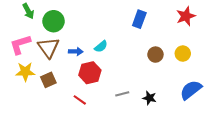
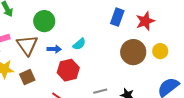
red star: (186, 16) -> (145, 21), moved
green circle: (54, 21) -> (44, 21), moved
brown circle: (155, 55) -> (133, 52), size x1.6

